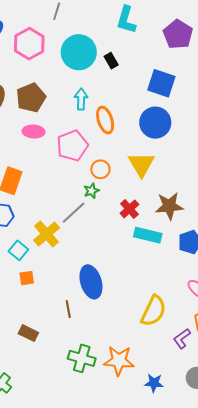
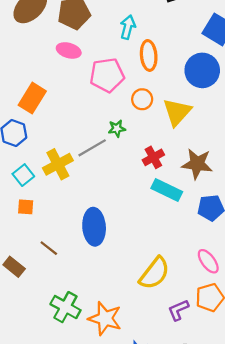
orange circle: (100, 169) -> (142, 99), moved
brown line: (68, 309) -> (49, 248), moved, turned -54

